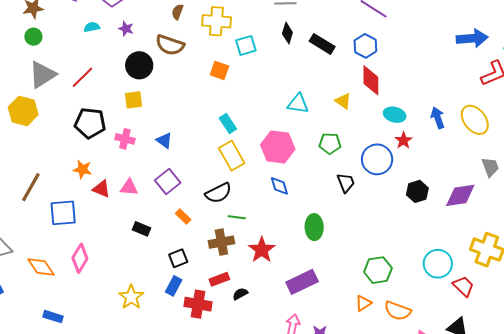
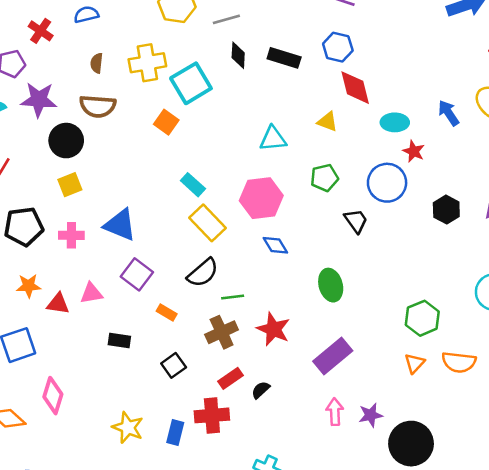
purple star: (126, 29) -> (39, 100), size x1.8
cyan square: (246, 45) -> (191, 83), size x1.5
orange square: (219, 70) -> (166, 122), turned 30
blue triangle: (164, 140) -> (120, 225), size x1.6
blue rectangle: (174, 286) -> (175, 432), moved

